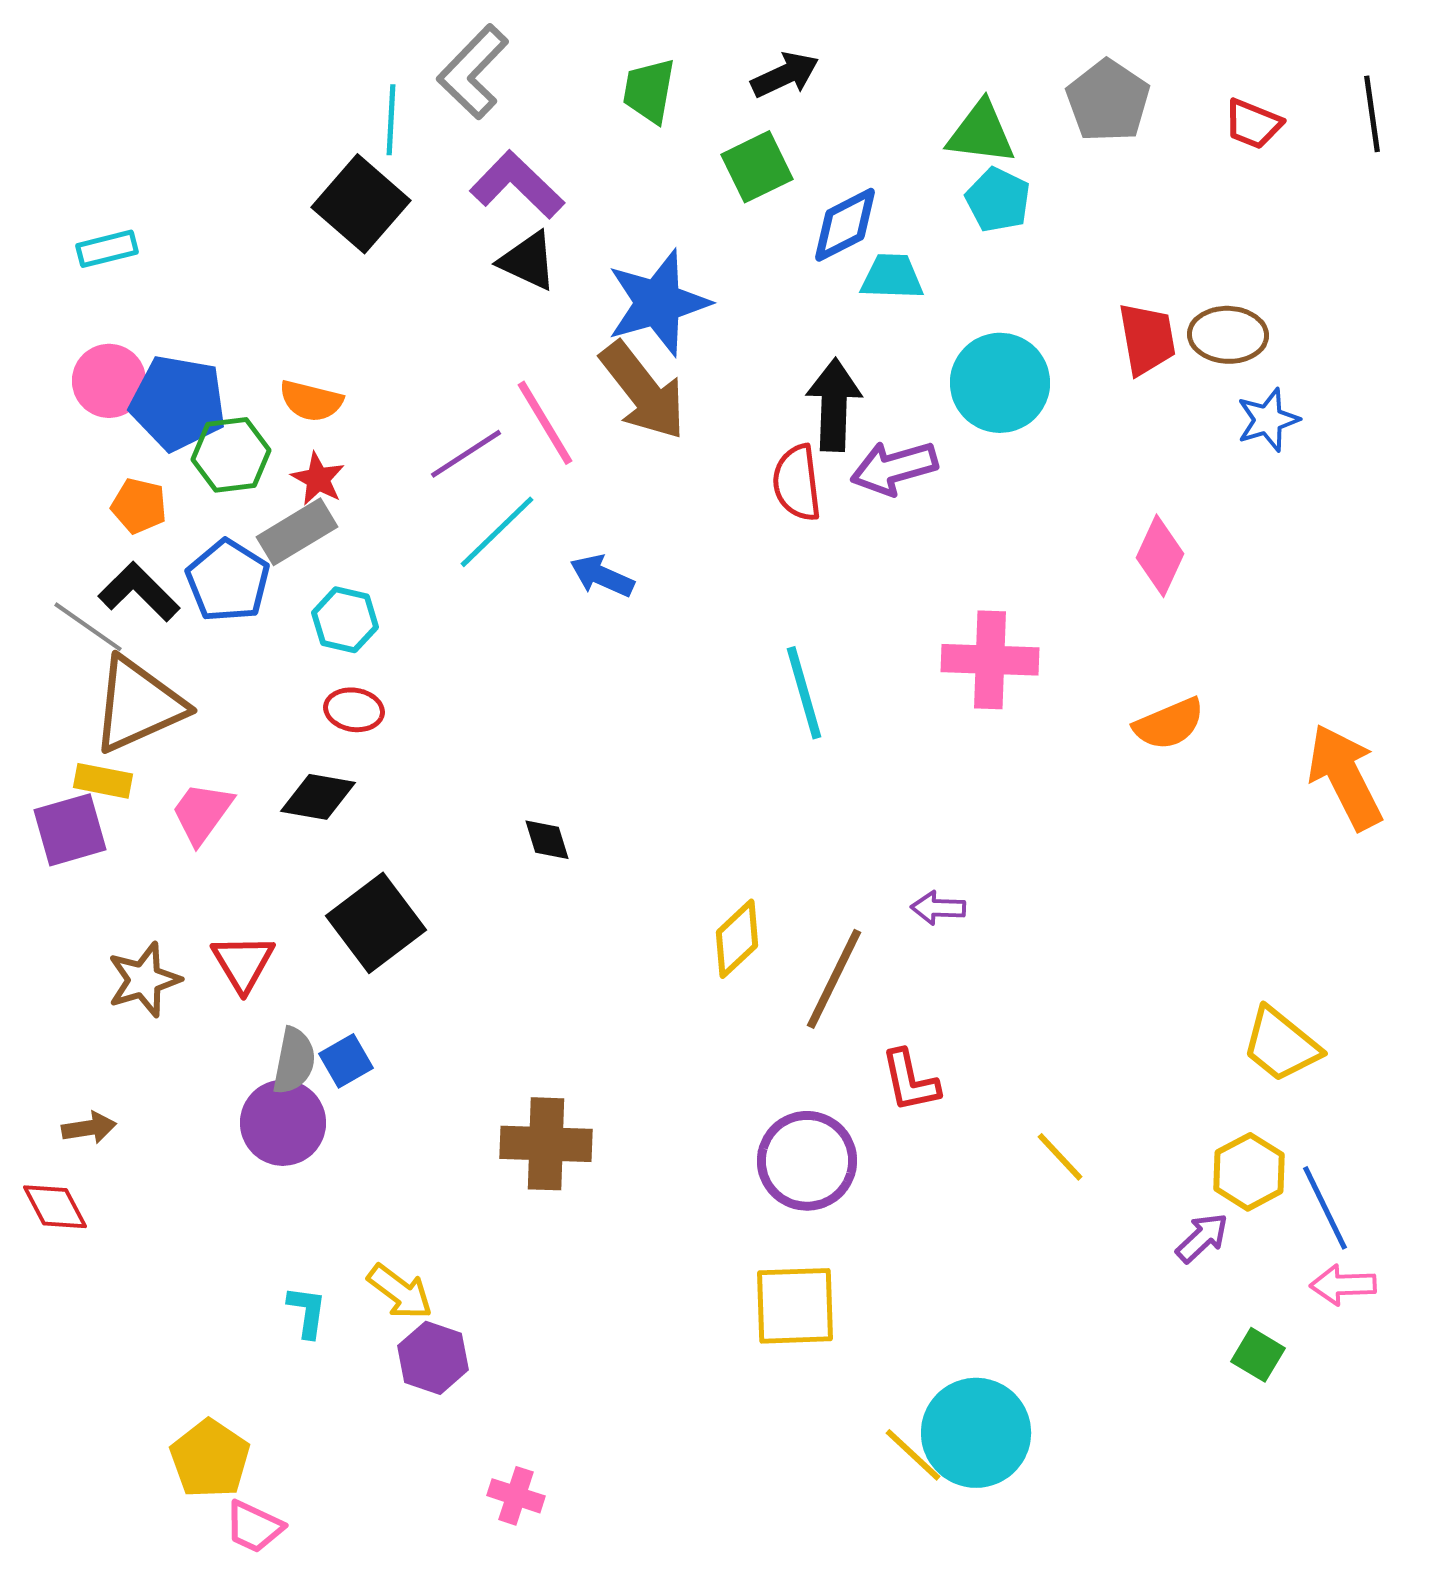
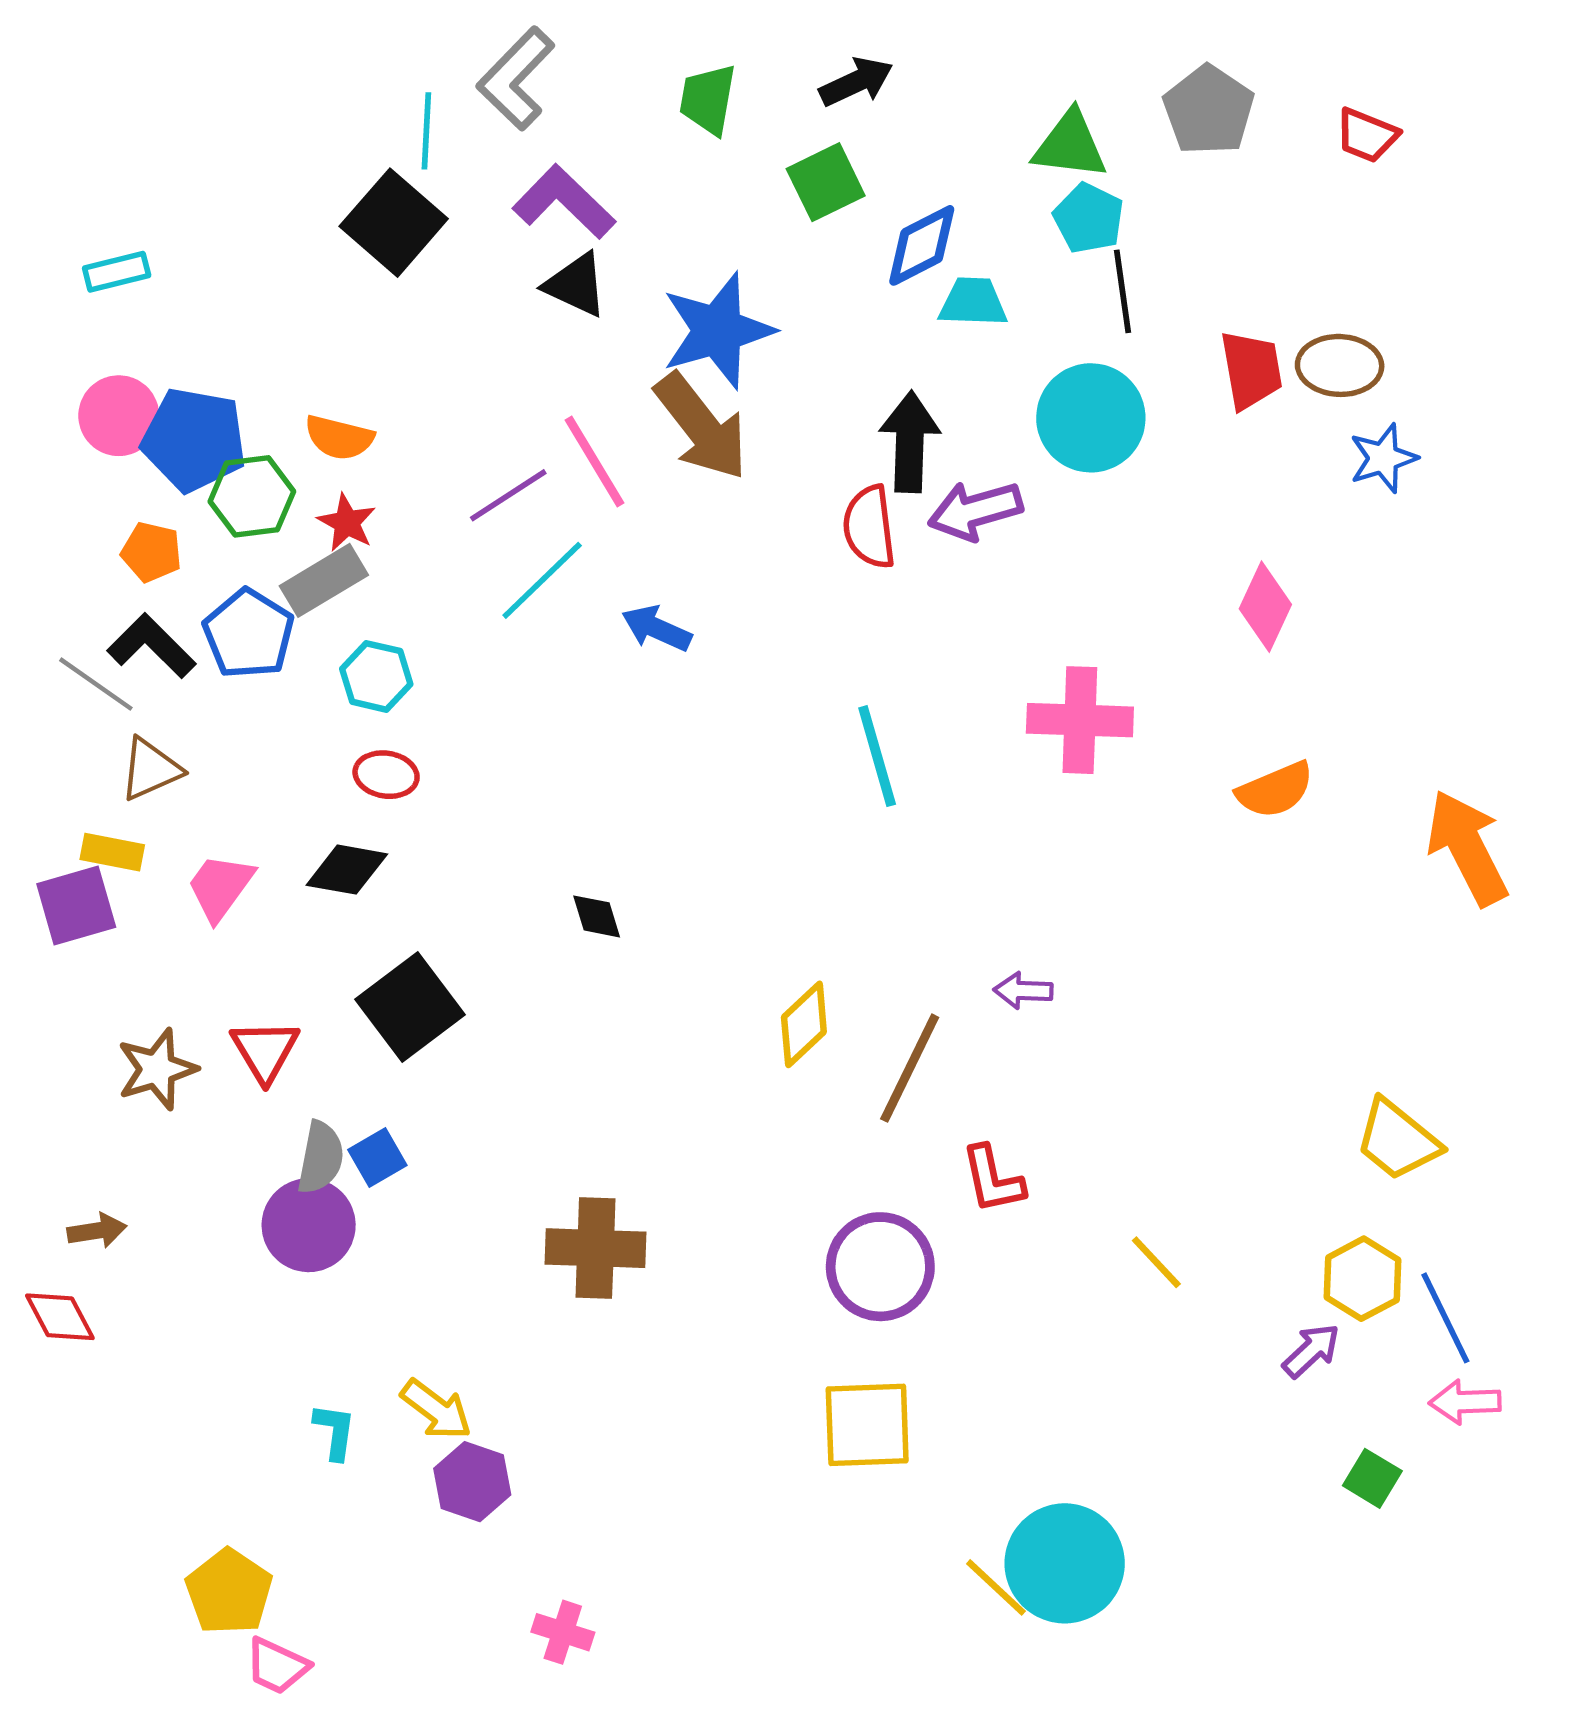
black line: (1372, 114) -> (1122, 291), moved
brown triangle: (138, 705) -> (150, 769), size x0.6

